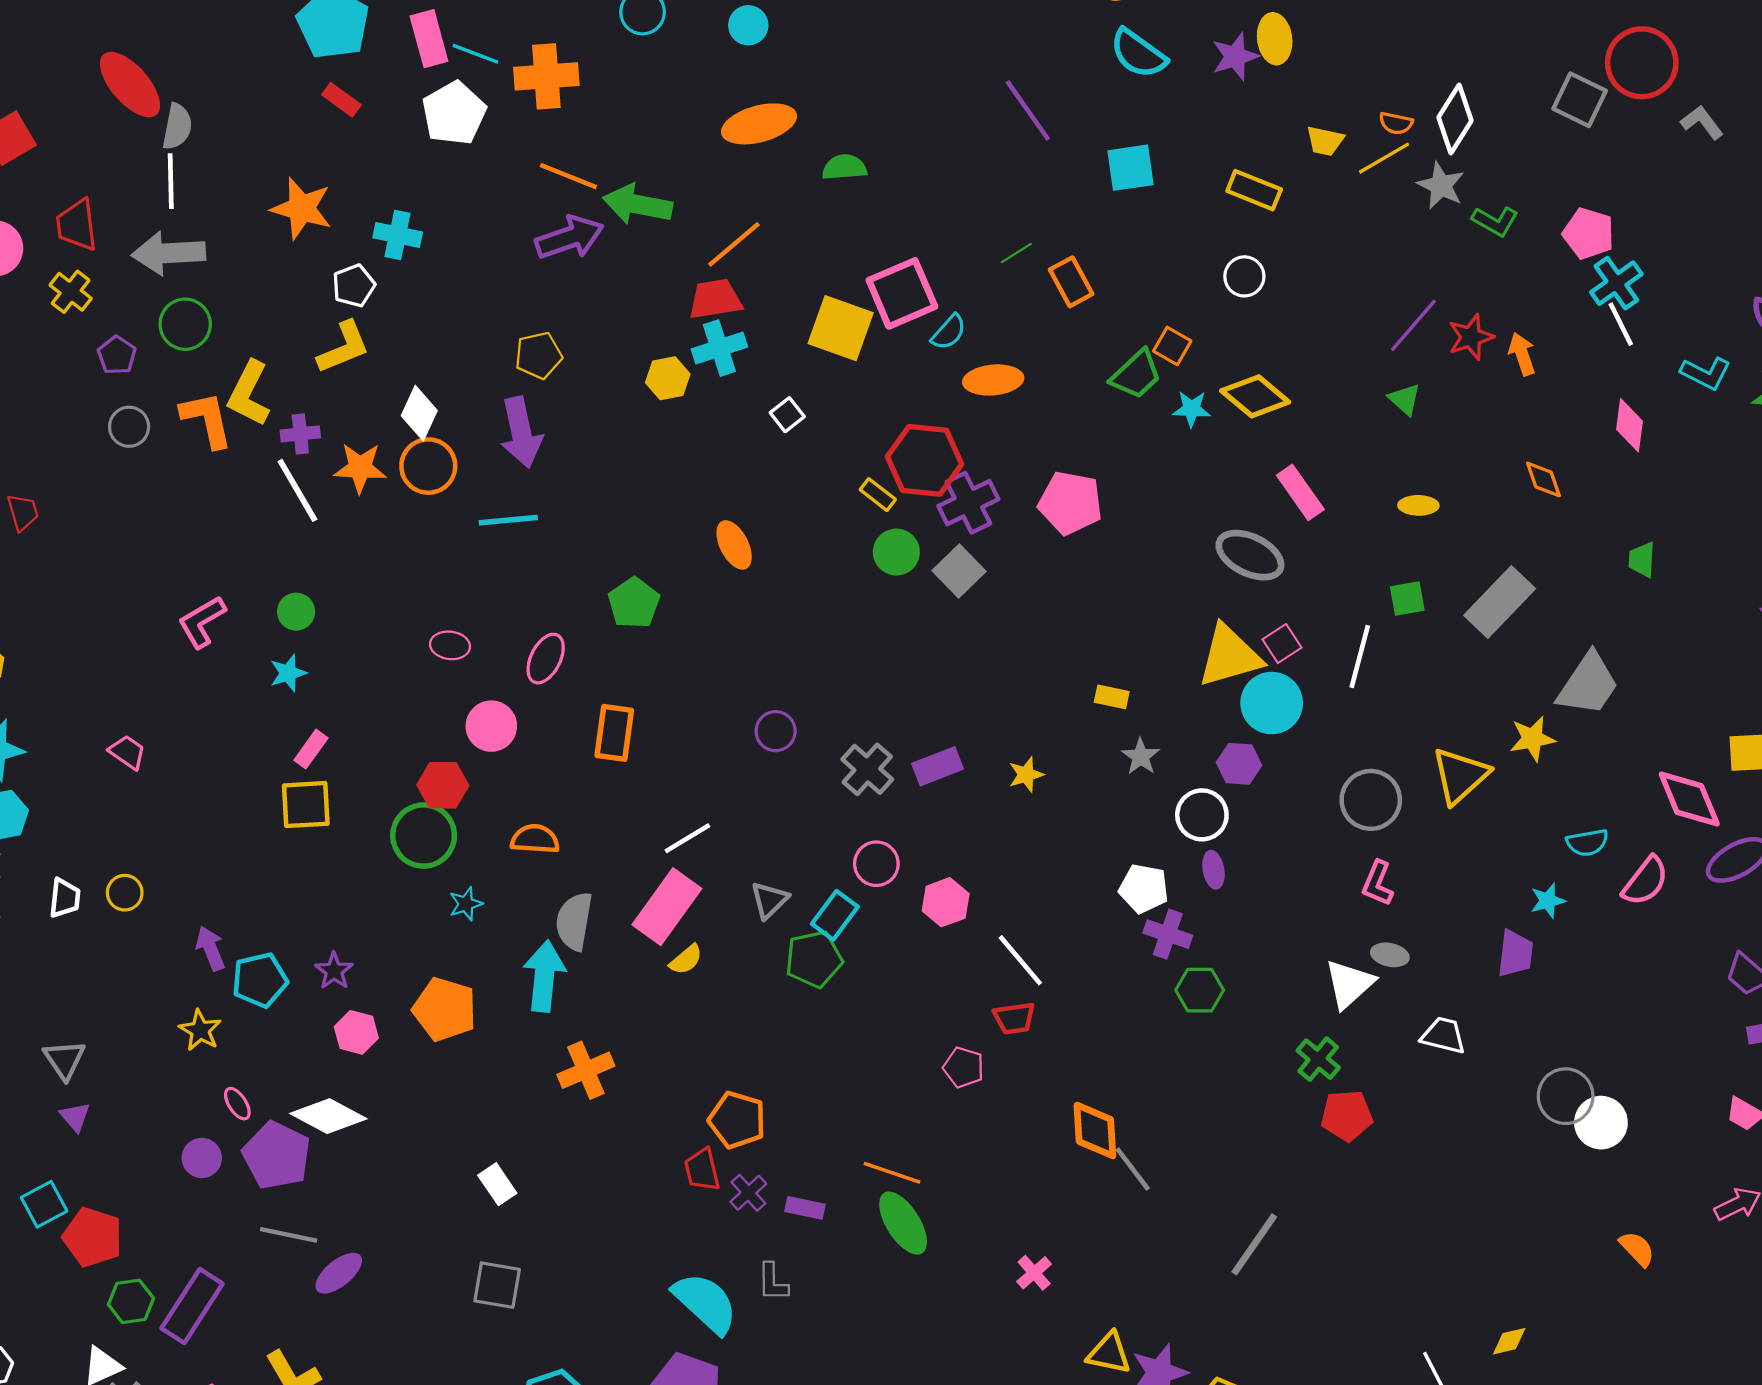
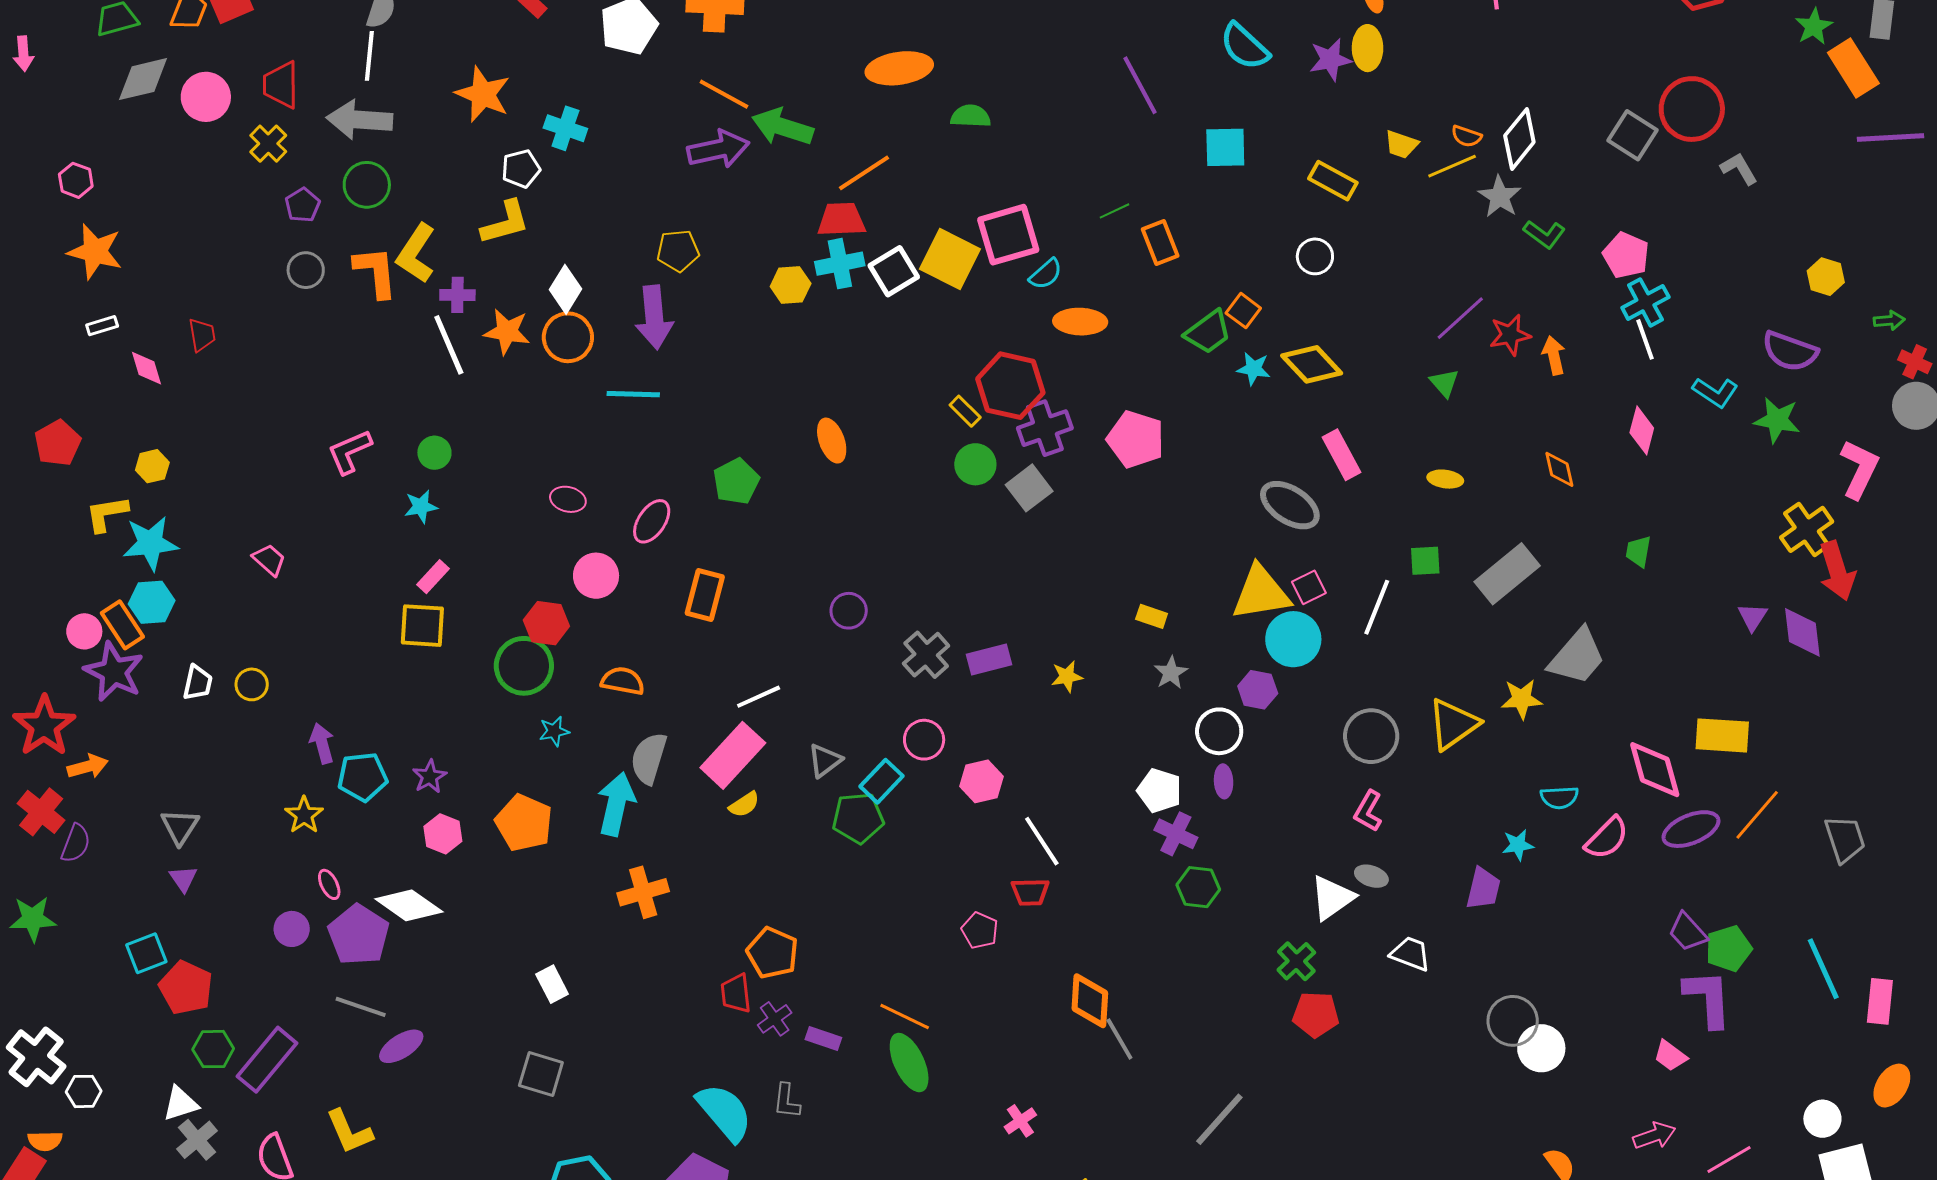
white square: (787, 415) -> (894, 271), moved, size x1.6

